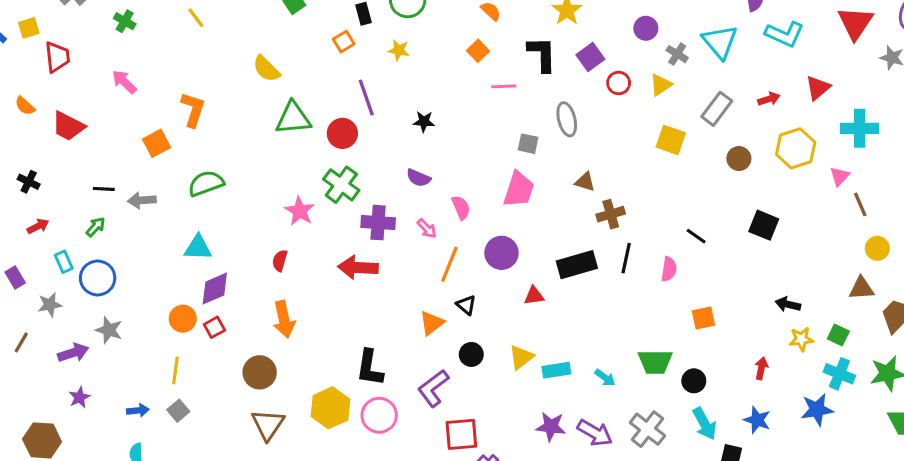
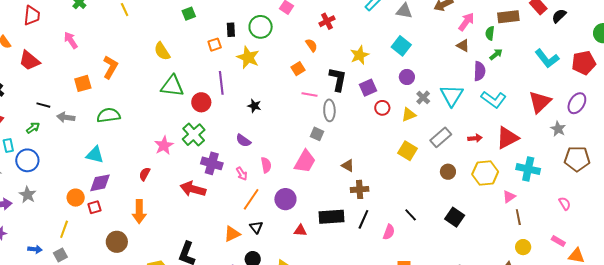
yellow star: (399, 50) -> (248, 57), size x1.6
red triangle: (818, 88) -> (507, 138), size x1.4
gray ellipse: (567, 119) -> (329, 110), moved

